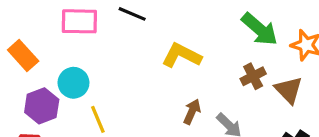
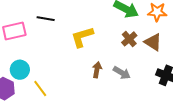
yellow L-shape: (182, 55) -> (82, 37), turned -30

